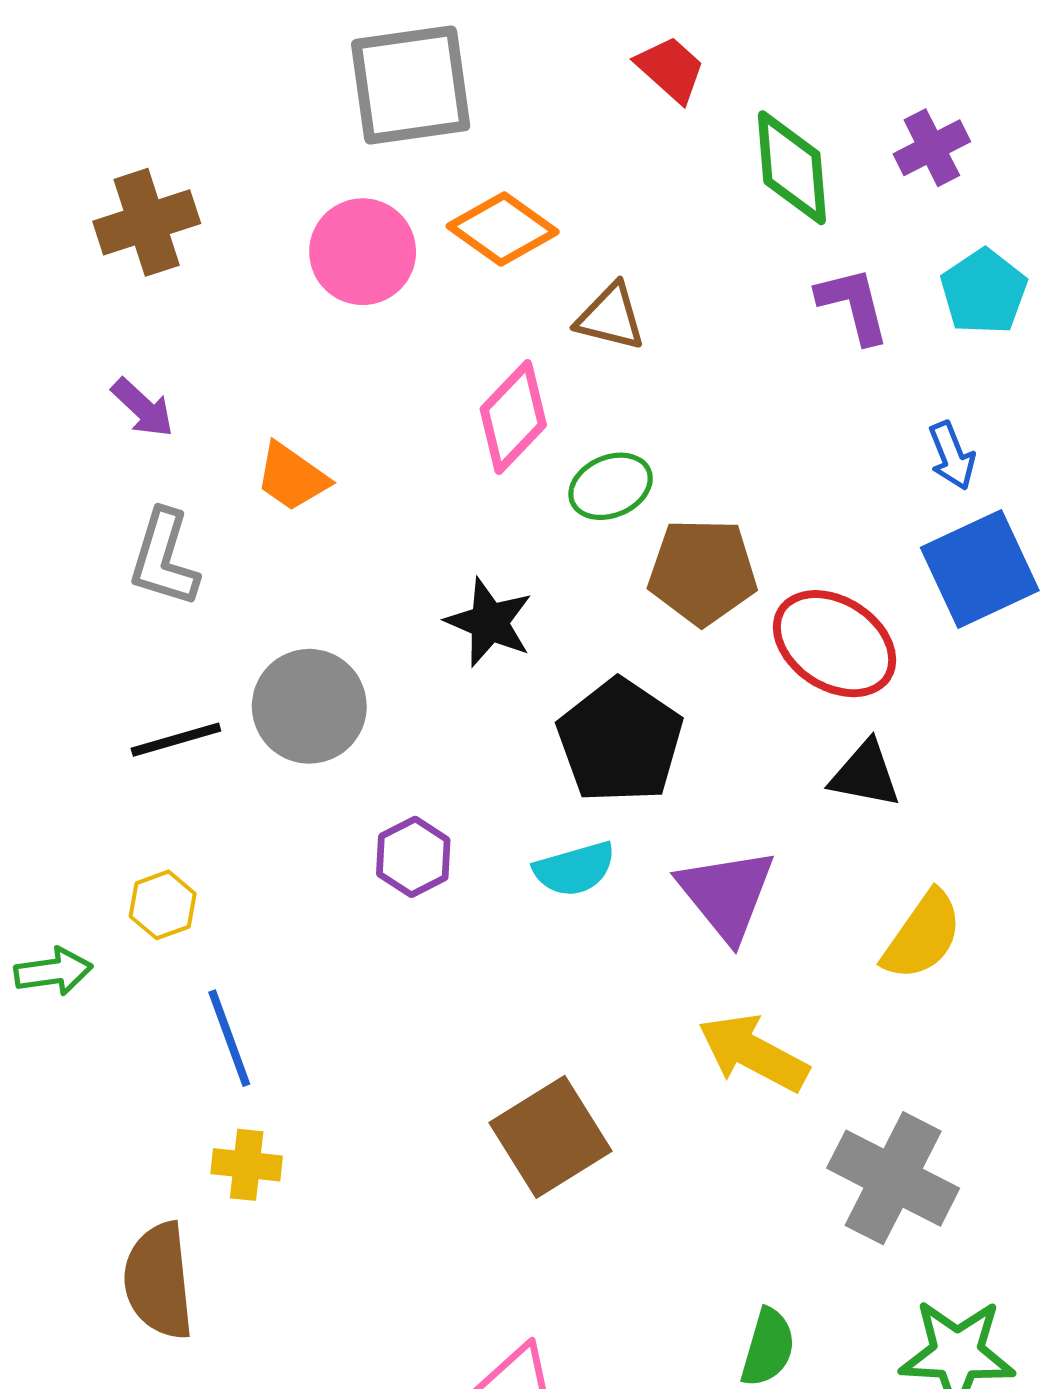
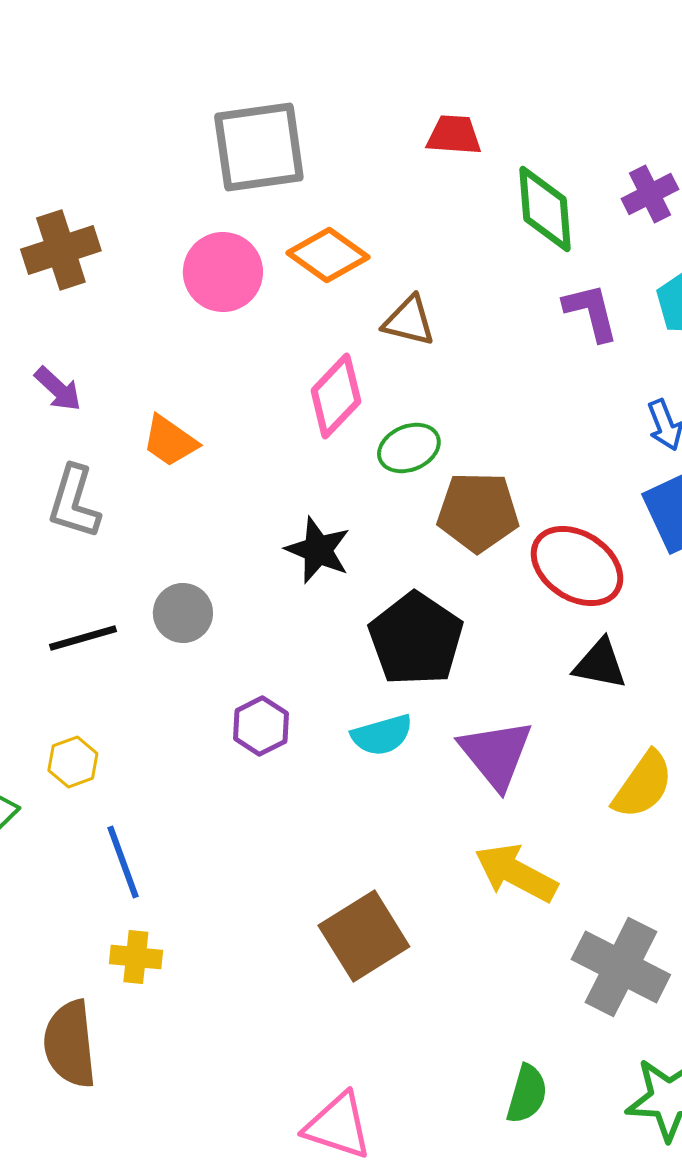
red trapezoid: (671, 69) -> (454, 135), turned -38
gray circle: (309, 706) -> (183, 613), size x0.7

